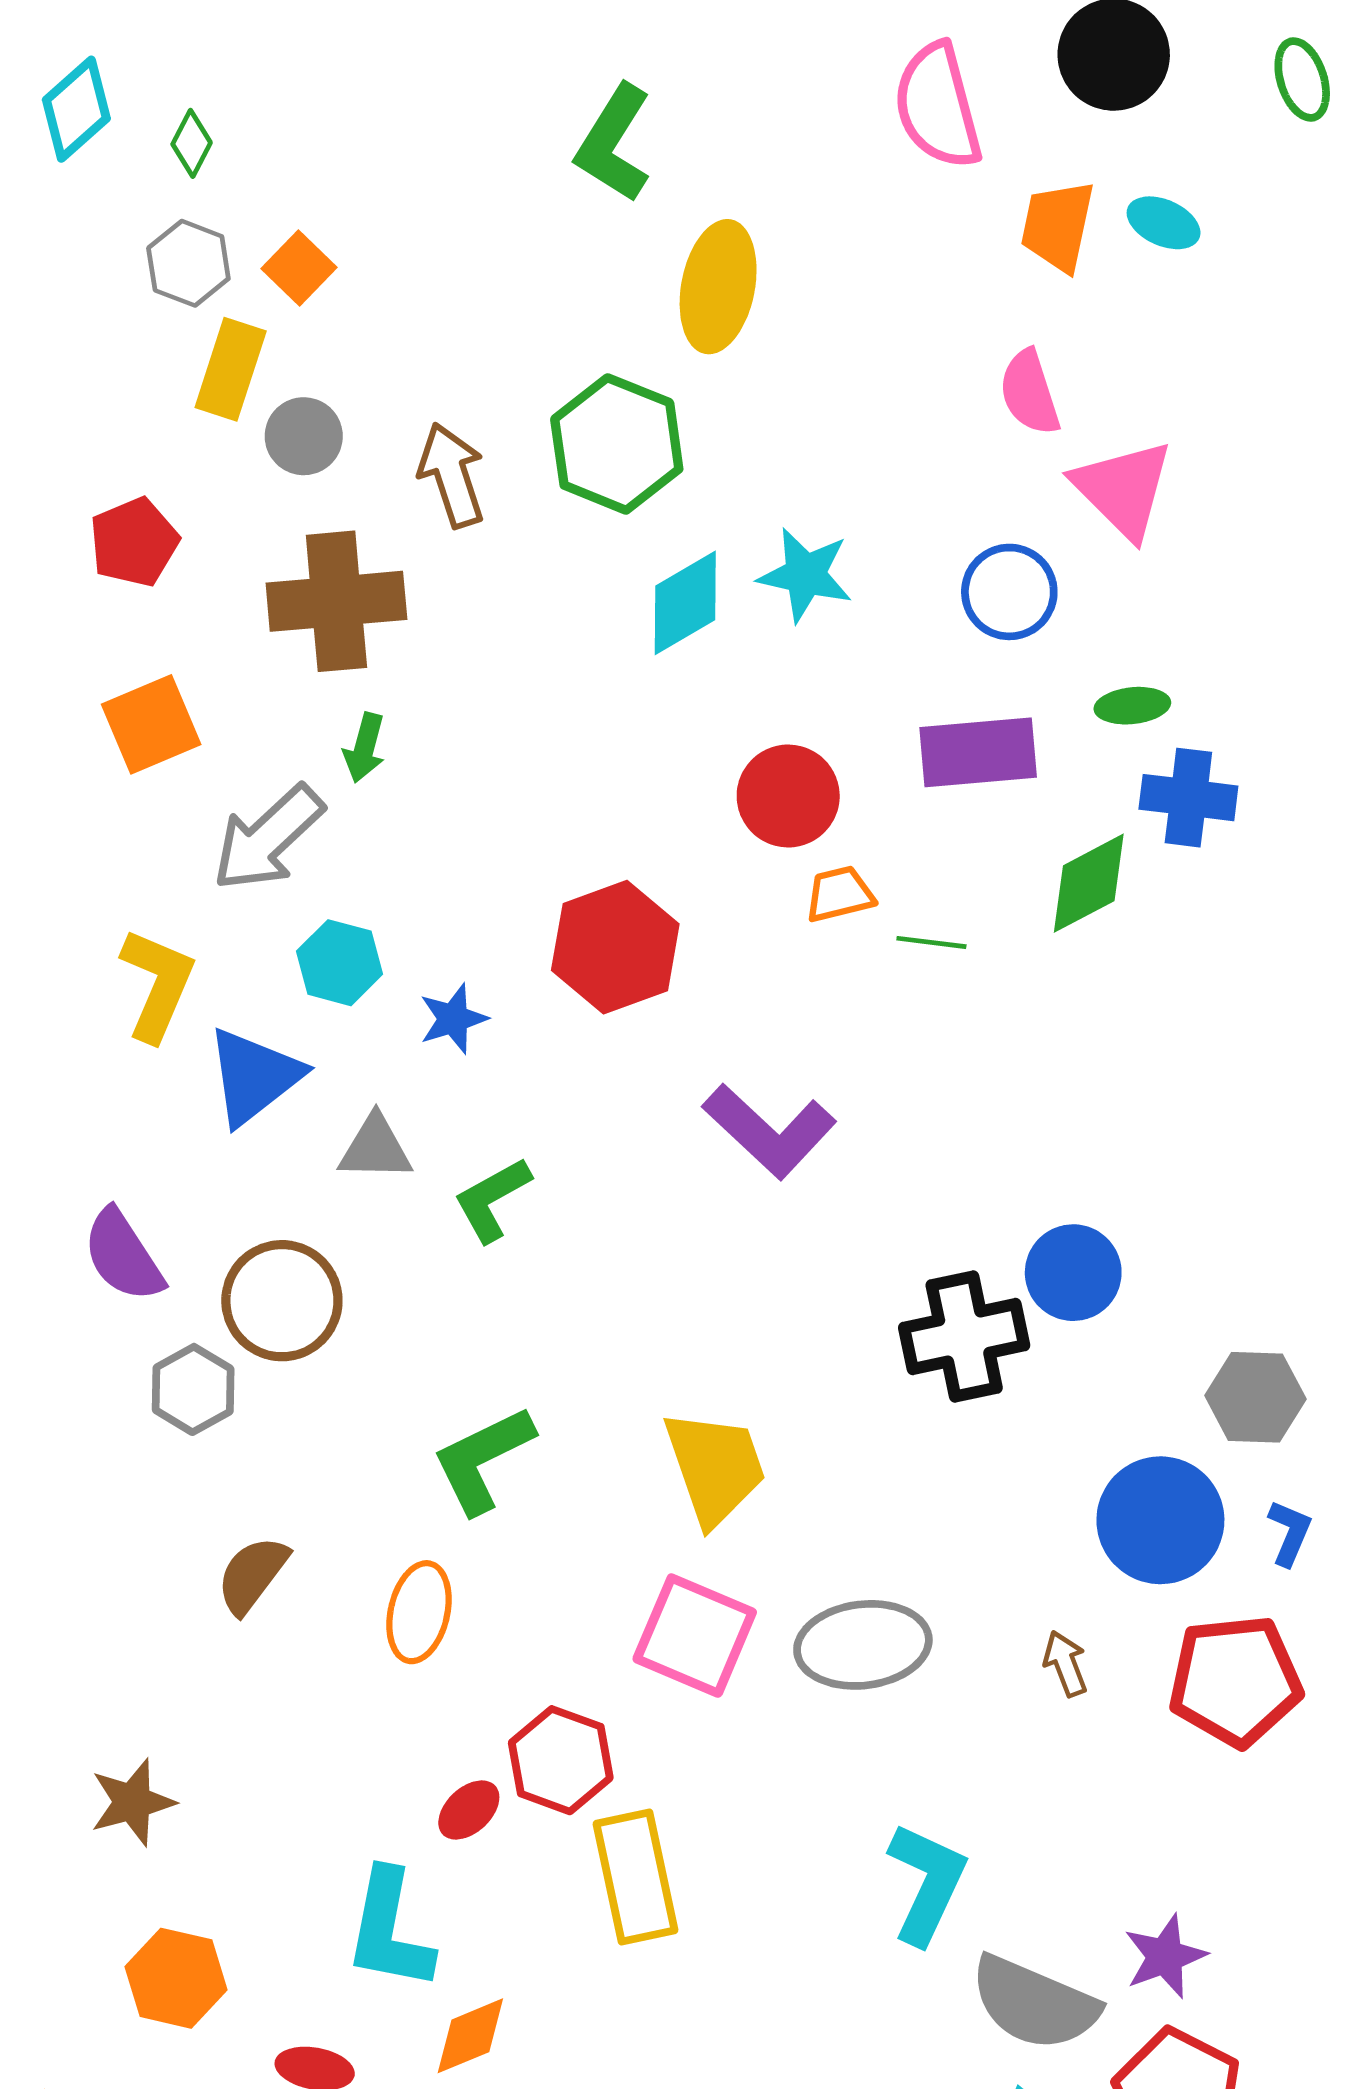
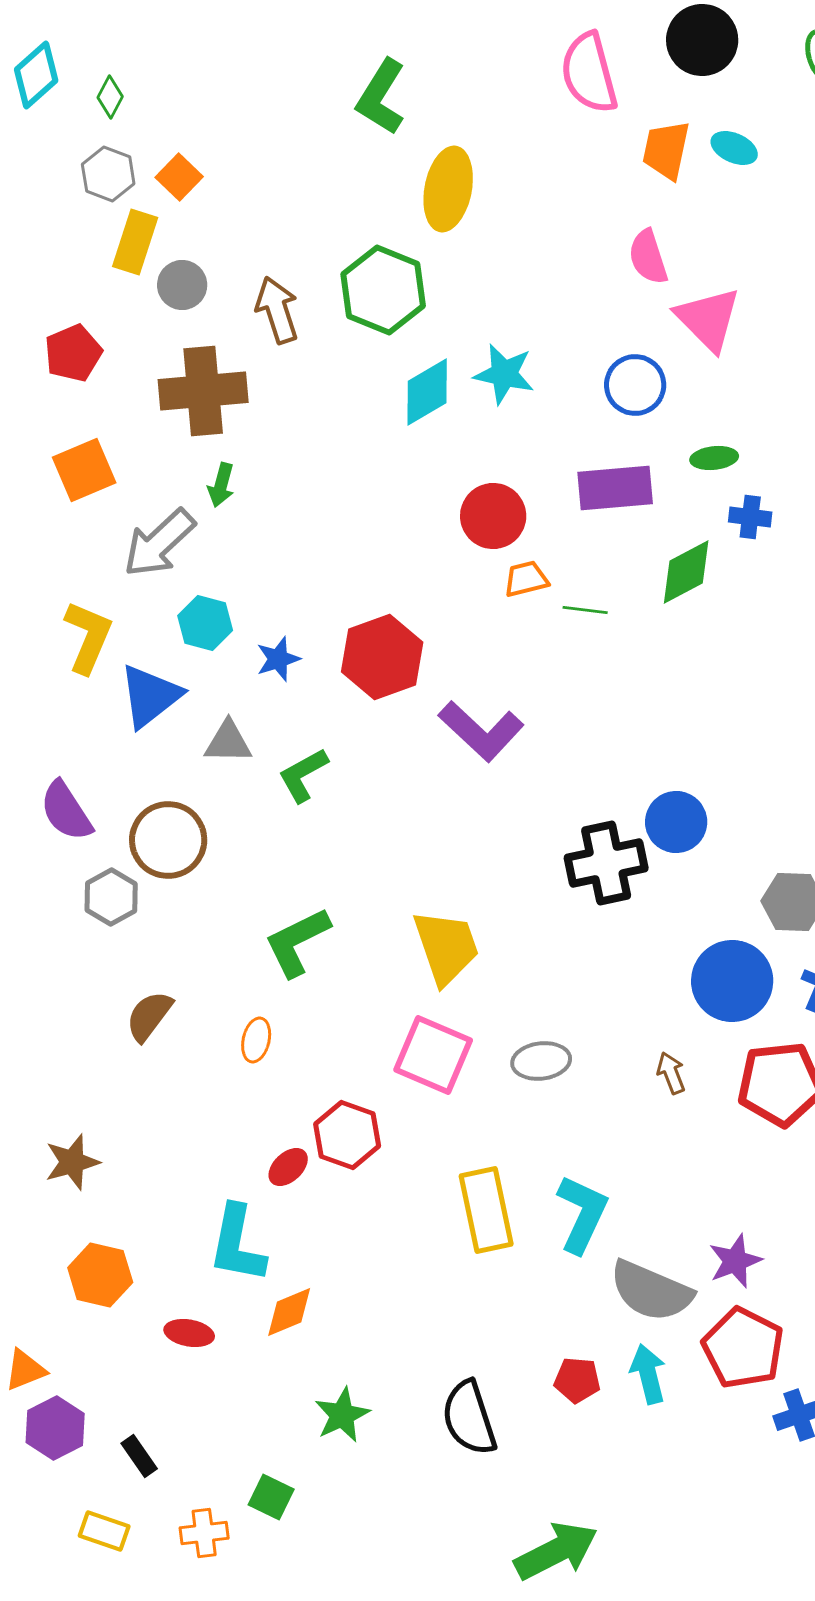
blue cross: (1188, 798) -> (750, 517), size x0.7
red hexagon: (615, 947) -> (382, 657), moved
orange ellipse: (419, 1612) -> (256, 1040), size x0.7
gray ellipse: (863, 1645) -> (541, 1061), size x0.7
yellow rectangle: (636, 1877) -> (486, 1210), moved

